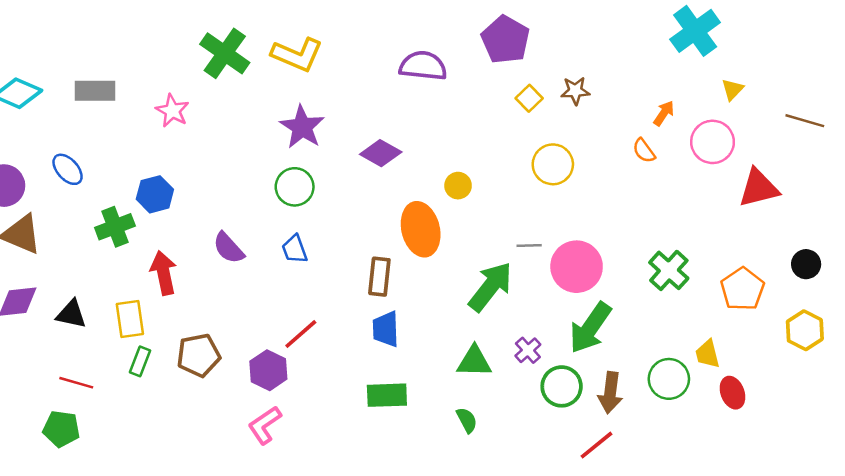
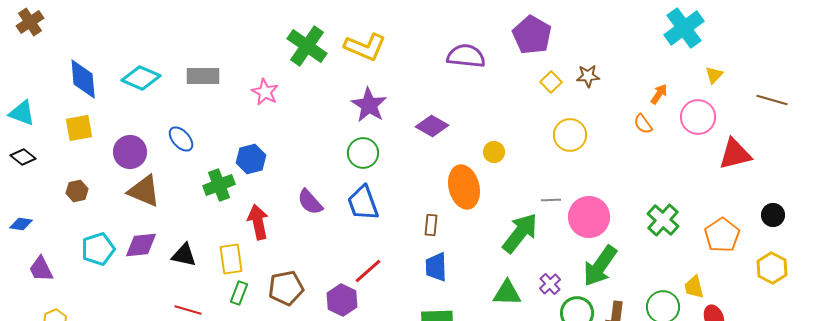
blue trapezoid: (295, 249) -> (363, 203), size x1.5
brown rectangle: (379, 277) -> (431, 225), size x0.7

